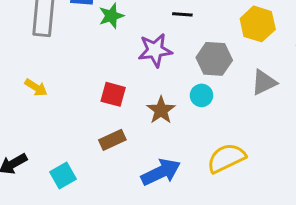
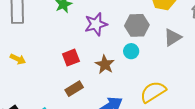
red square: (113, 94) -> (71, 58), turned -30

